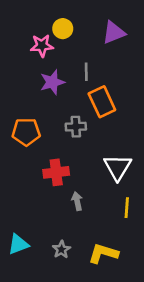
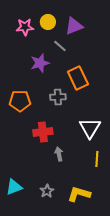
purple triangle: (114, 33) -> (74, 26), moved
pink star: (42, 46) -> (25, 27), moved
gray line: (86, 72) -> (60, 46), moved, turned -48

